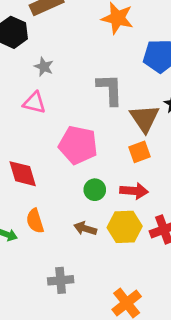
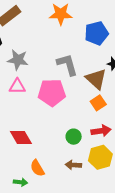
gray star: (44, 67) -> (18, 60), size x1.5
pink pentagon: (78, 145) -> (52, 93), moved

